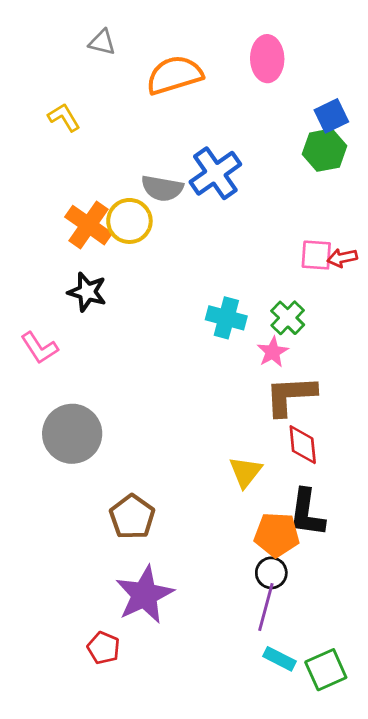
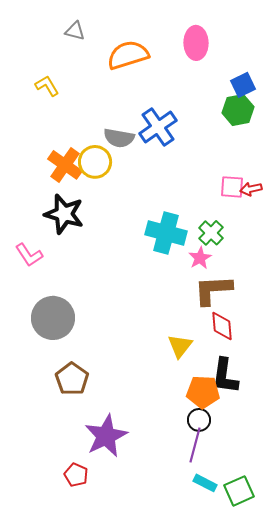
black star: (87, 292) -> (64, 214), size x1.4
cyan cross: (226, 318) -> (166, 233), size x1.4
brown pentagon: (132, 517) -> (72, 379), moved

